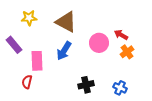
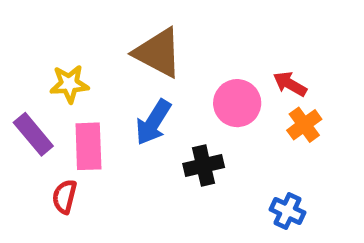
yellow star: (29, 18) -> (69, 84), moved
purple rectangle: (14, 45) -> (33, 134), moved
black cross: (86, 85) -> (204, 165), moved

